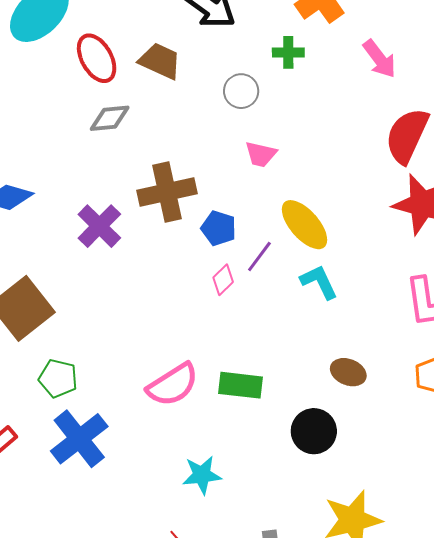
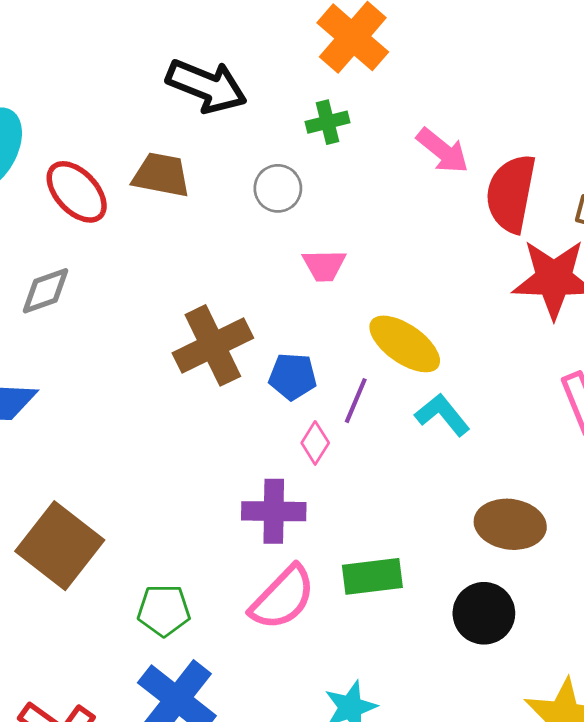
pink arrow: (380, 59) -> (443, 151), moved
gray diamond: (110, 118) -> (46, 291), moved
purple cross: (99, 226) -> (274, 511), moved, turned -30
brown ellipse: (348, 372) -> (510, 524), size x1.4
green pentagon: (58, 378) -> (164, 610), moved

